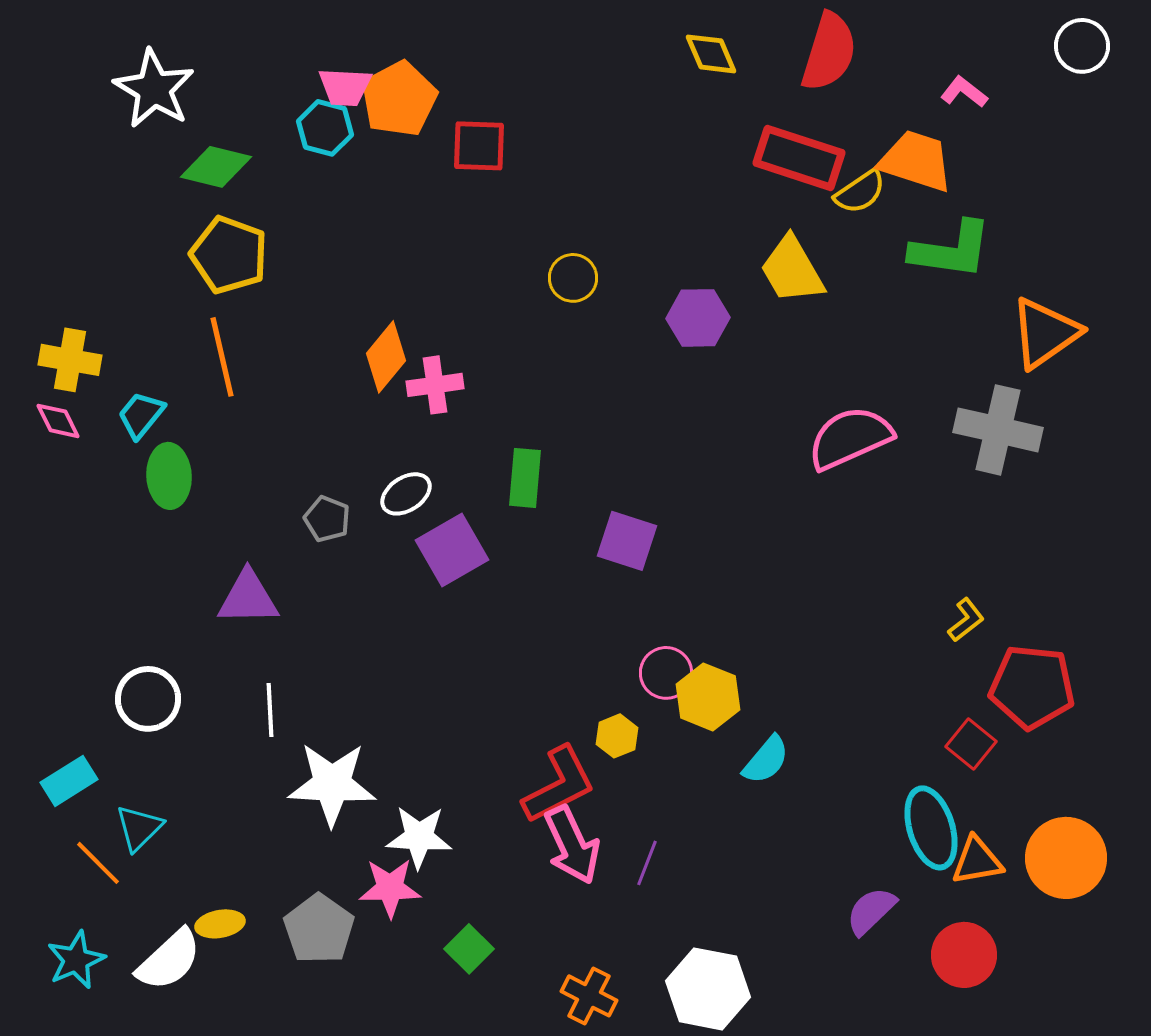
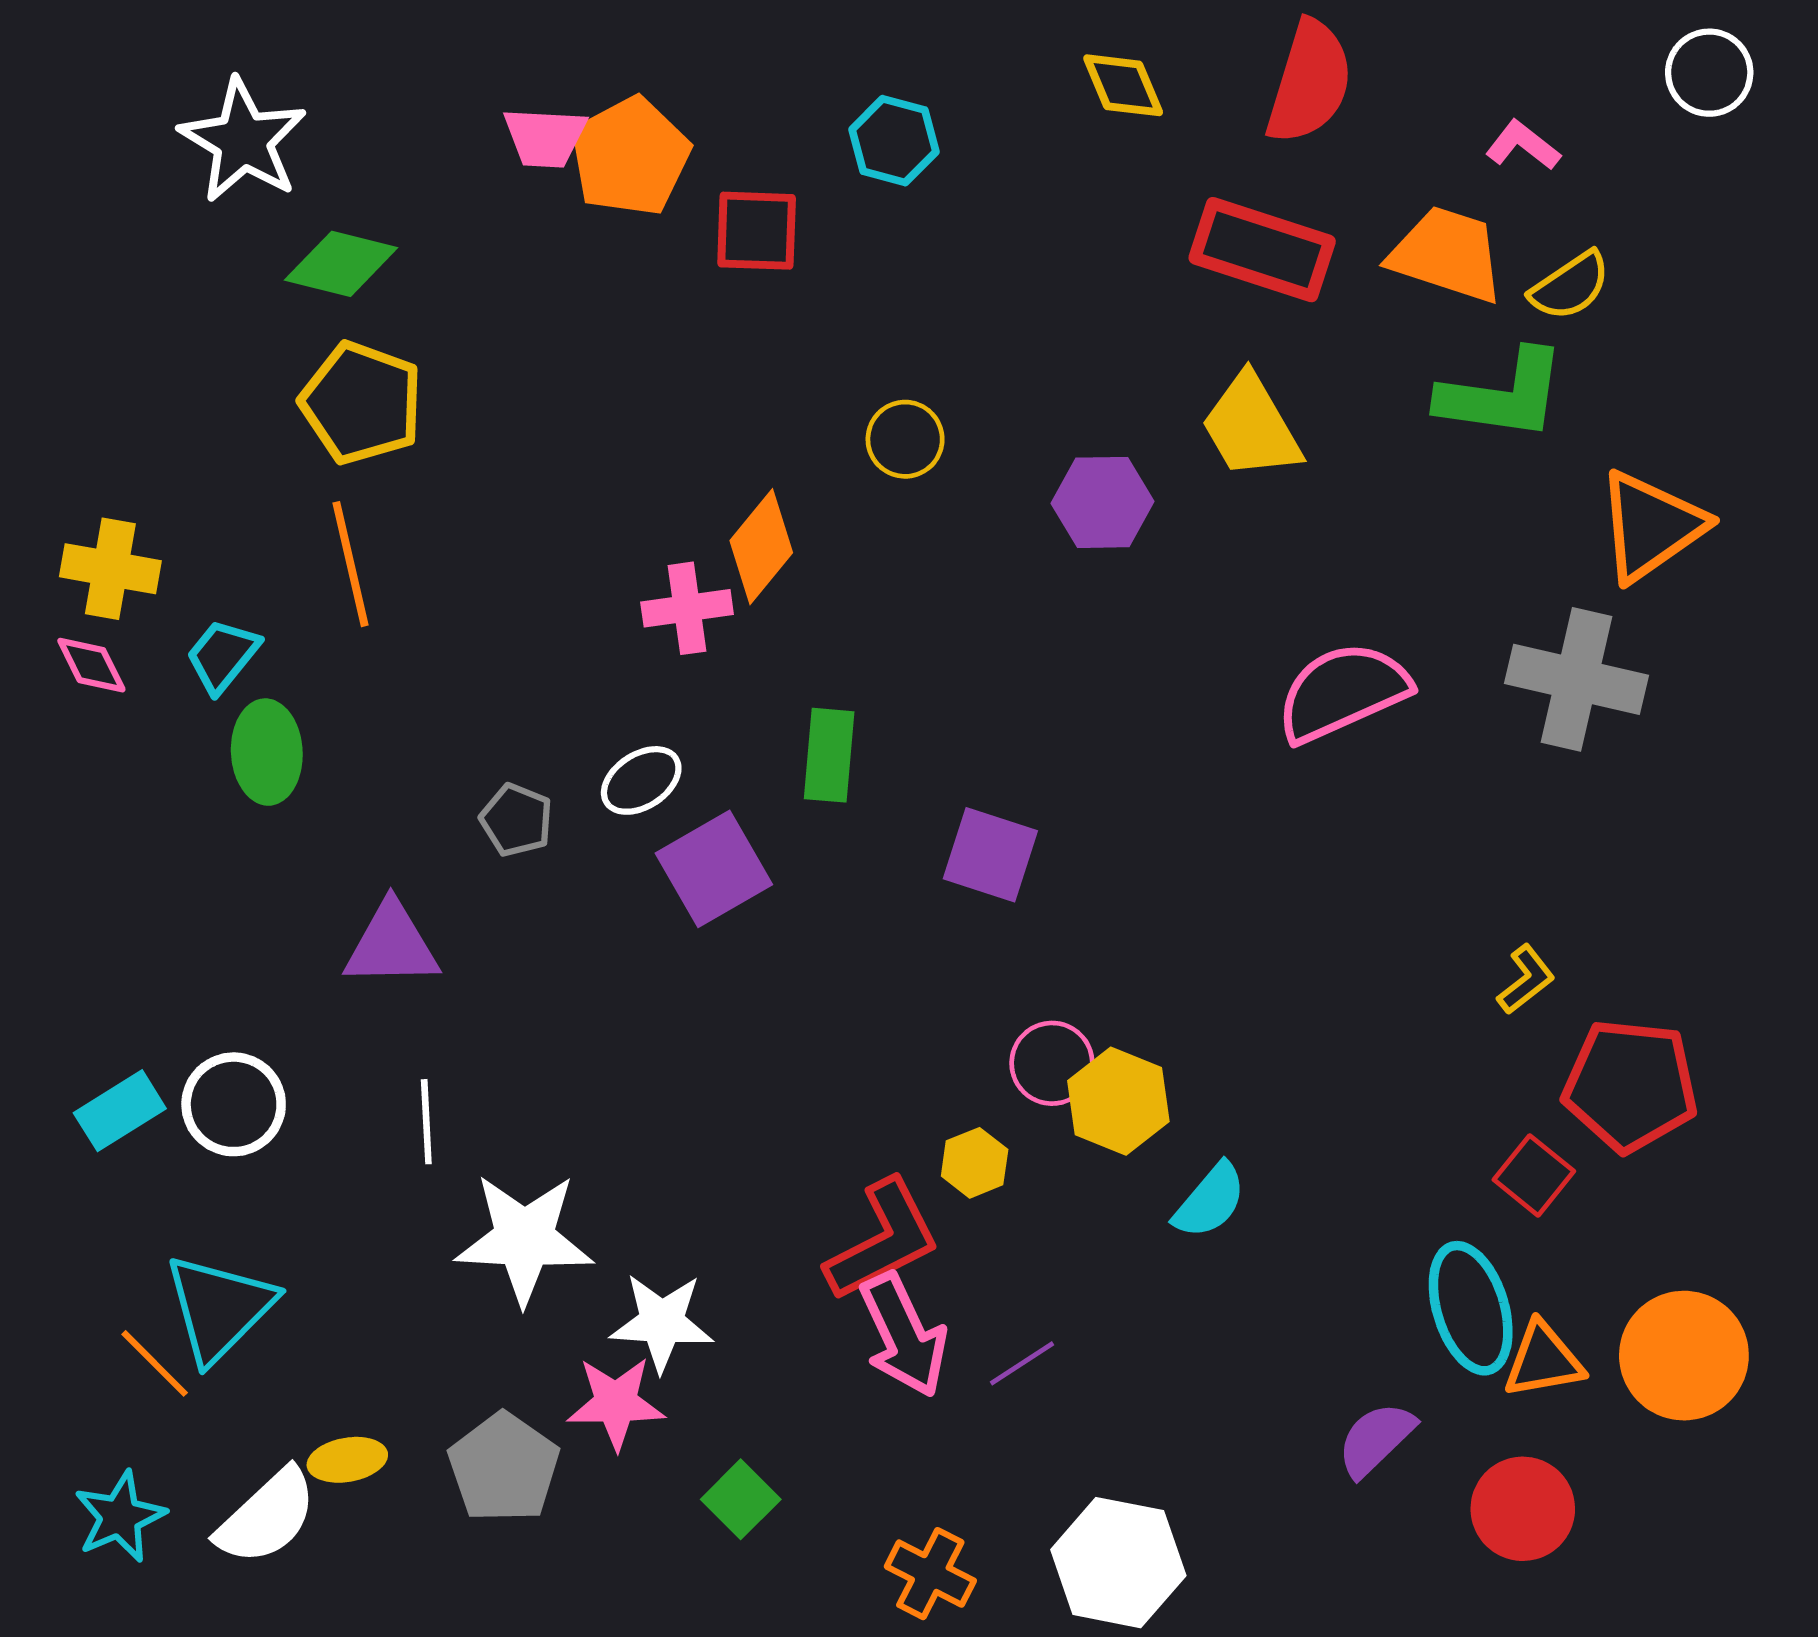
cyan hexagon: (325, 128) -> (894, 141), moved
yellow semicircle: (860, 192) -> (1570, 286), moved
orange diamond: (386, 357) -> (761, 547), moved
cyan rectangle: (69, 781) -> (120, 1111), moved
cyan triangle: (139, 828) -> (219, 1308), size x1.5
purple line: (647, 863) -> (1022, 1363), turned 36

